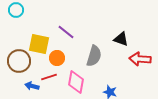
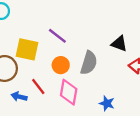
orange circle: (57, 58) -> (61, 65), moved
red line: (49, 77) -> (38, 86), turned 70

